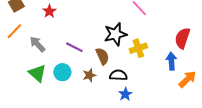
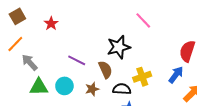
gray arrow: (37, 44) -> (30, 62), moved
yellow cross: (138, 48) -> (142, 77), moved
blue arrow: (171, 61) -> (176, 75), turned 42
green triangle: (37, 73) -> (39, 87), turned -42

